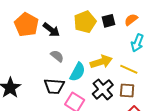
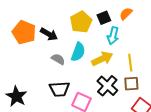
cyan arrow: (137, 43) -> (113, 36), moved
yellow line: (129, 69) -> (130, 63), turned 66
cyan semicircle: (77, 72) -> (78, 52), moved

